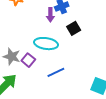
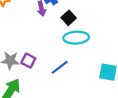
cyan ellipse: (46, 44) -> (76, 38), moved

